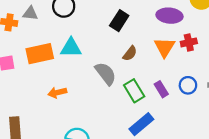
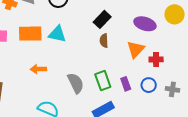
red cross: (189, 42) -> (156, 59), moved
brown semicircle: (130, 53) -> (104, 41), moved, turned 128
gray semicircle: (106, 74) -> (76, 83), moved

